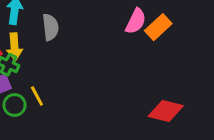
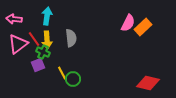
gray semicircle: (50, 27) -> (71, 38), moved
green circle: (15, 105) -> (73, 79), moved

